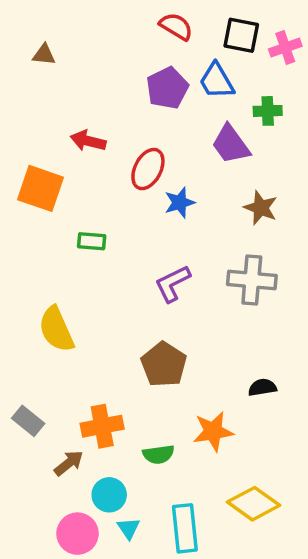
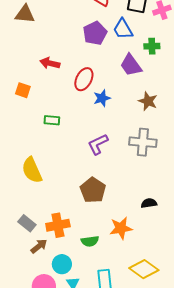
brown triangle: (44, 55) -> (25, 14), size x1.5
orange square: (41, 188) -> (23, 90), size x0.6
gray rectangle: (28, 421) -> (27, 223), moved

